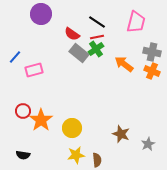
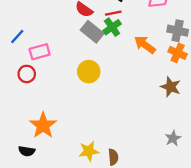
red circle: (23, 111) -> (27, 74), moved
orange star: (41, 120) -> (43, 125), moved
yellow circle: (72, 128) -> (89, 72), moved
brown star: (121, 134) -> (171, 87), moved

